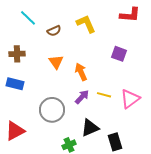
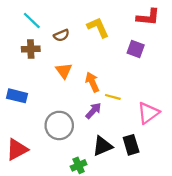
brown cross: (17, 54) -> (31, 49), moved
purple square: (119, 54) -> (136, 49), moved
yellow line: (104, 95) -> (113, 97), moved
black rectangle: (115, 142) -> (131, 145), moved

